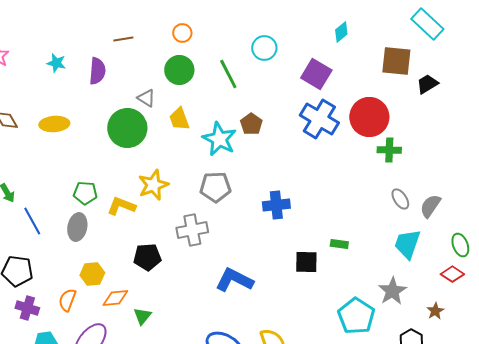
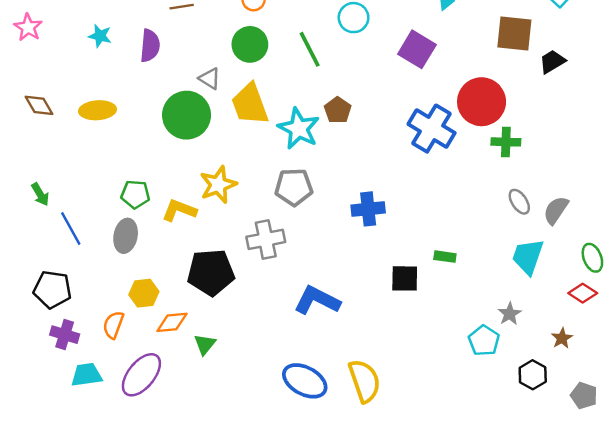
yellow trapezoid: (179, 119) -> (250, 104), size x1.5
blue cross: (319, 119) -> (432, 129), moved
black pentagon: (147, 257) -> (211, 272), size x1.4
gray star: (392, 291) -> (510, 314), size x0.7
cyan pentagon: (356, 316) -> (484, 341), moved, size x0.7

